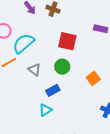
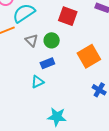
green circle: (62, 67) -> (52, 40), moved
orange square: (93, 78) -> (89, 56), size x1.6

